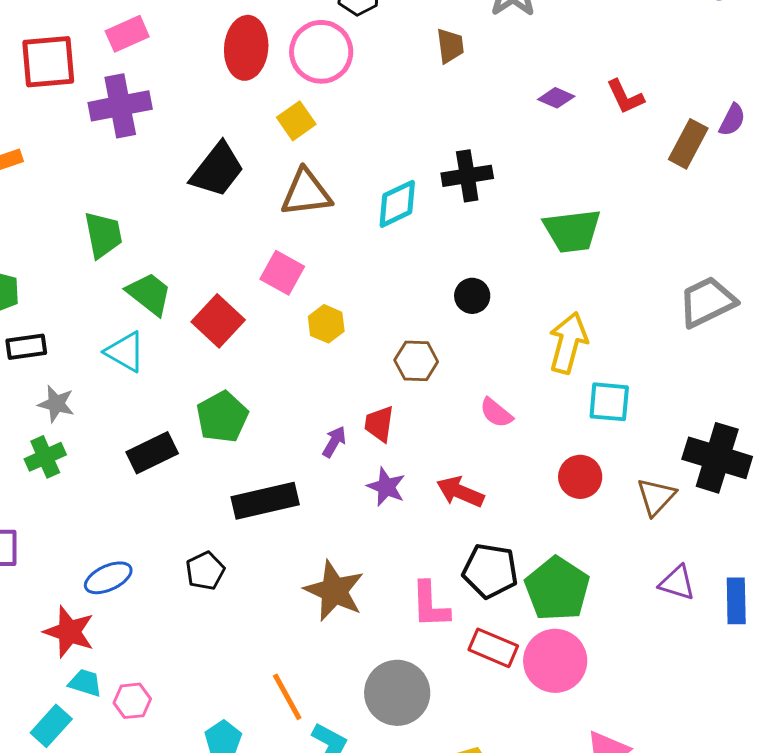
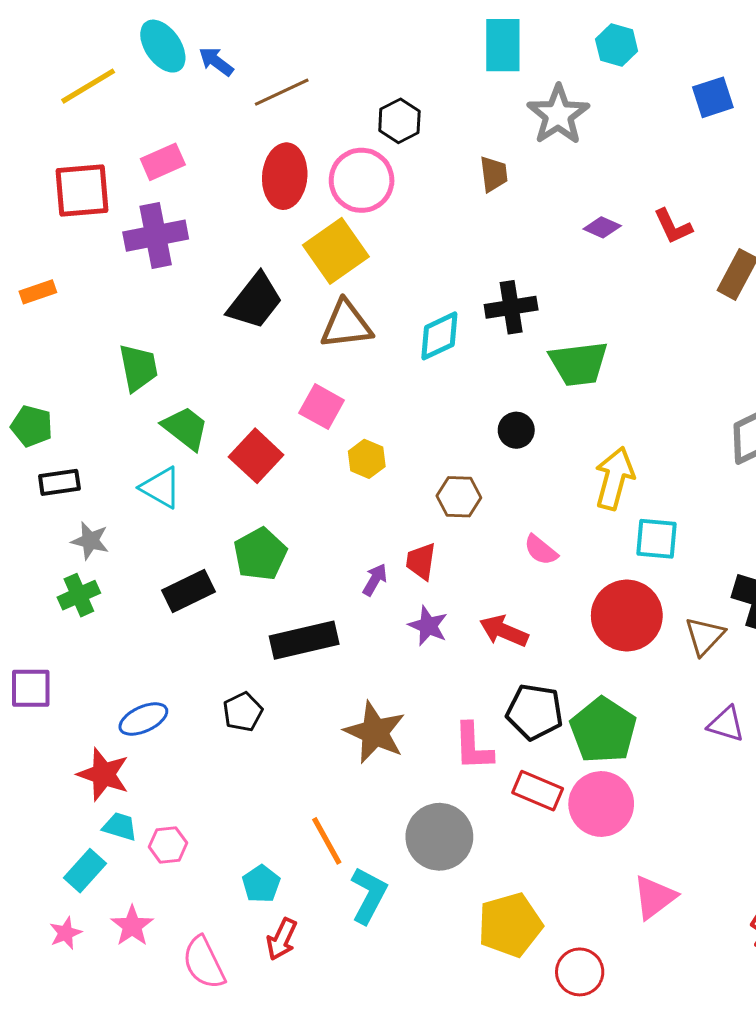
yellow square: (296, 121) -> (336, 251), size x1.6
green trapezoid: (572, 231) -> (579, 364), moved
red circle: (580, 477) -> (627, 616), size x1.6

